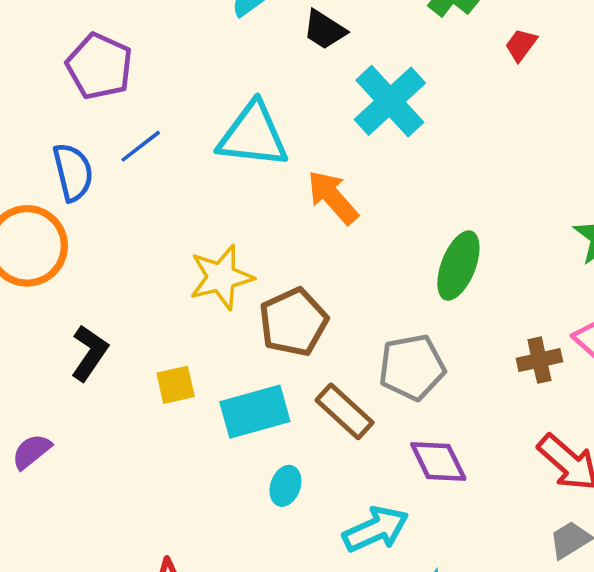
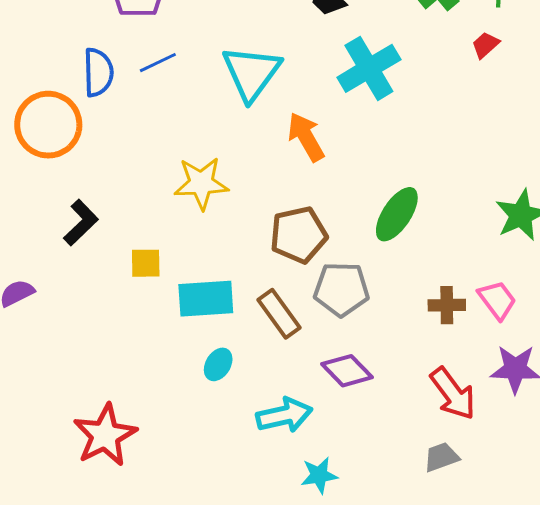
cyan triangle: (253, 135) -> (251, 73), turned 48
brown pentagon: (293, 322) -> (299, 235), moved
purple diamond: (438, 462) -> (347, 371), turned -30

